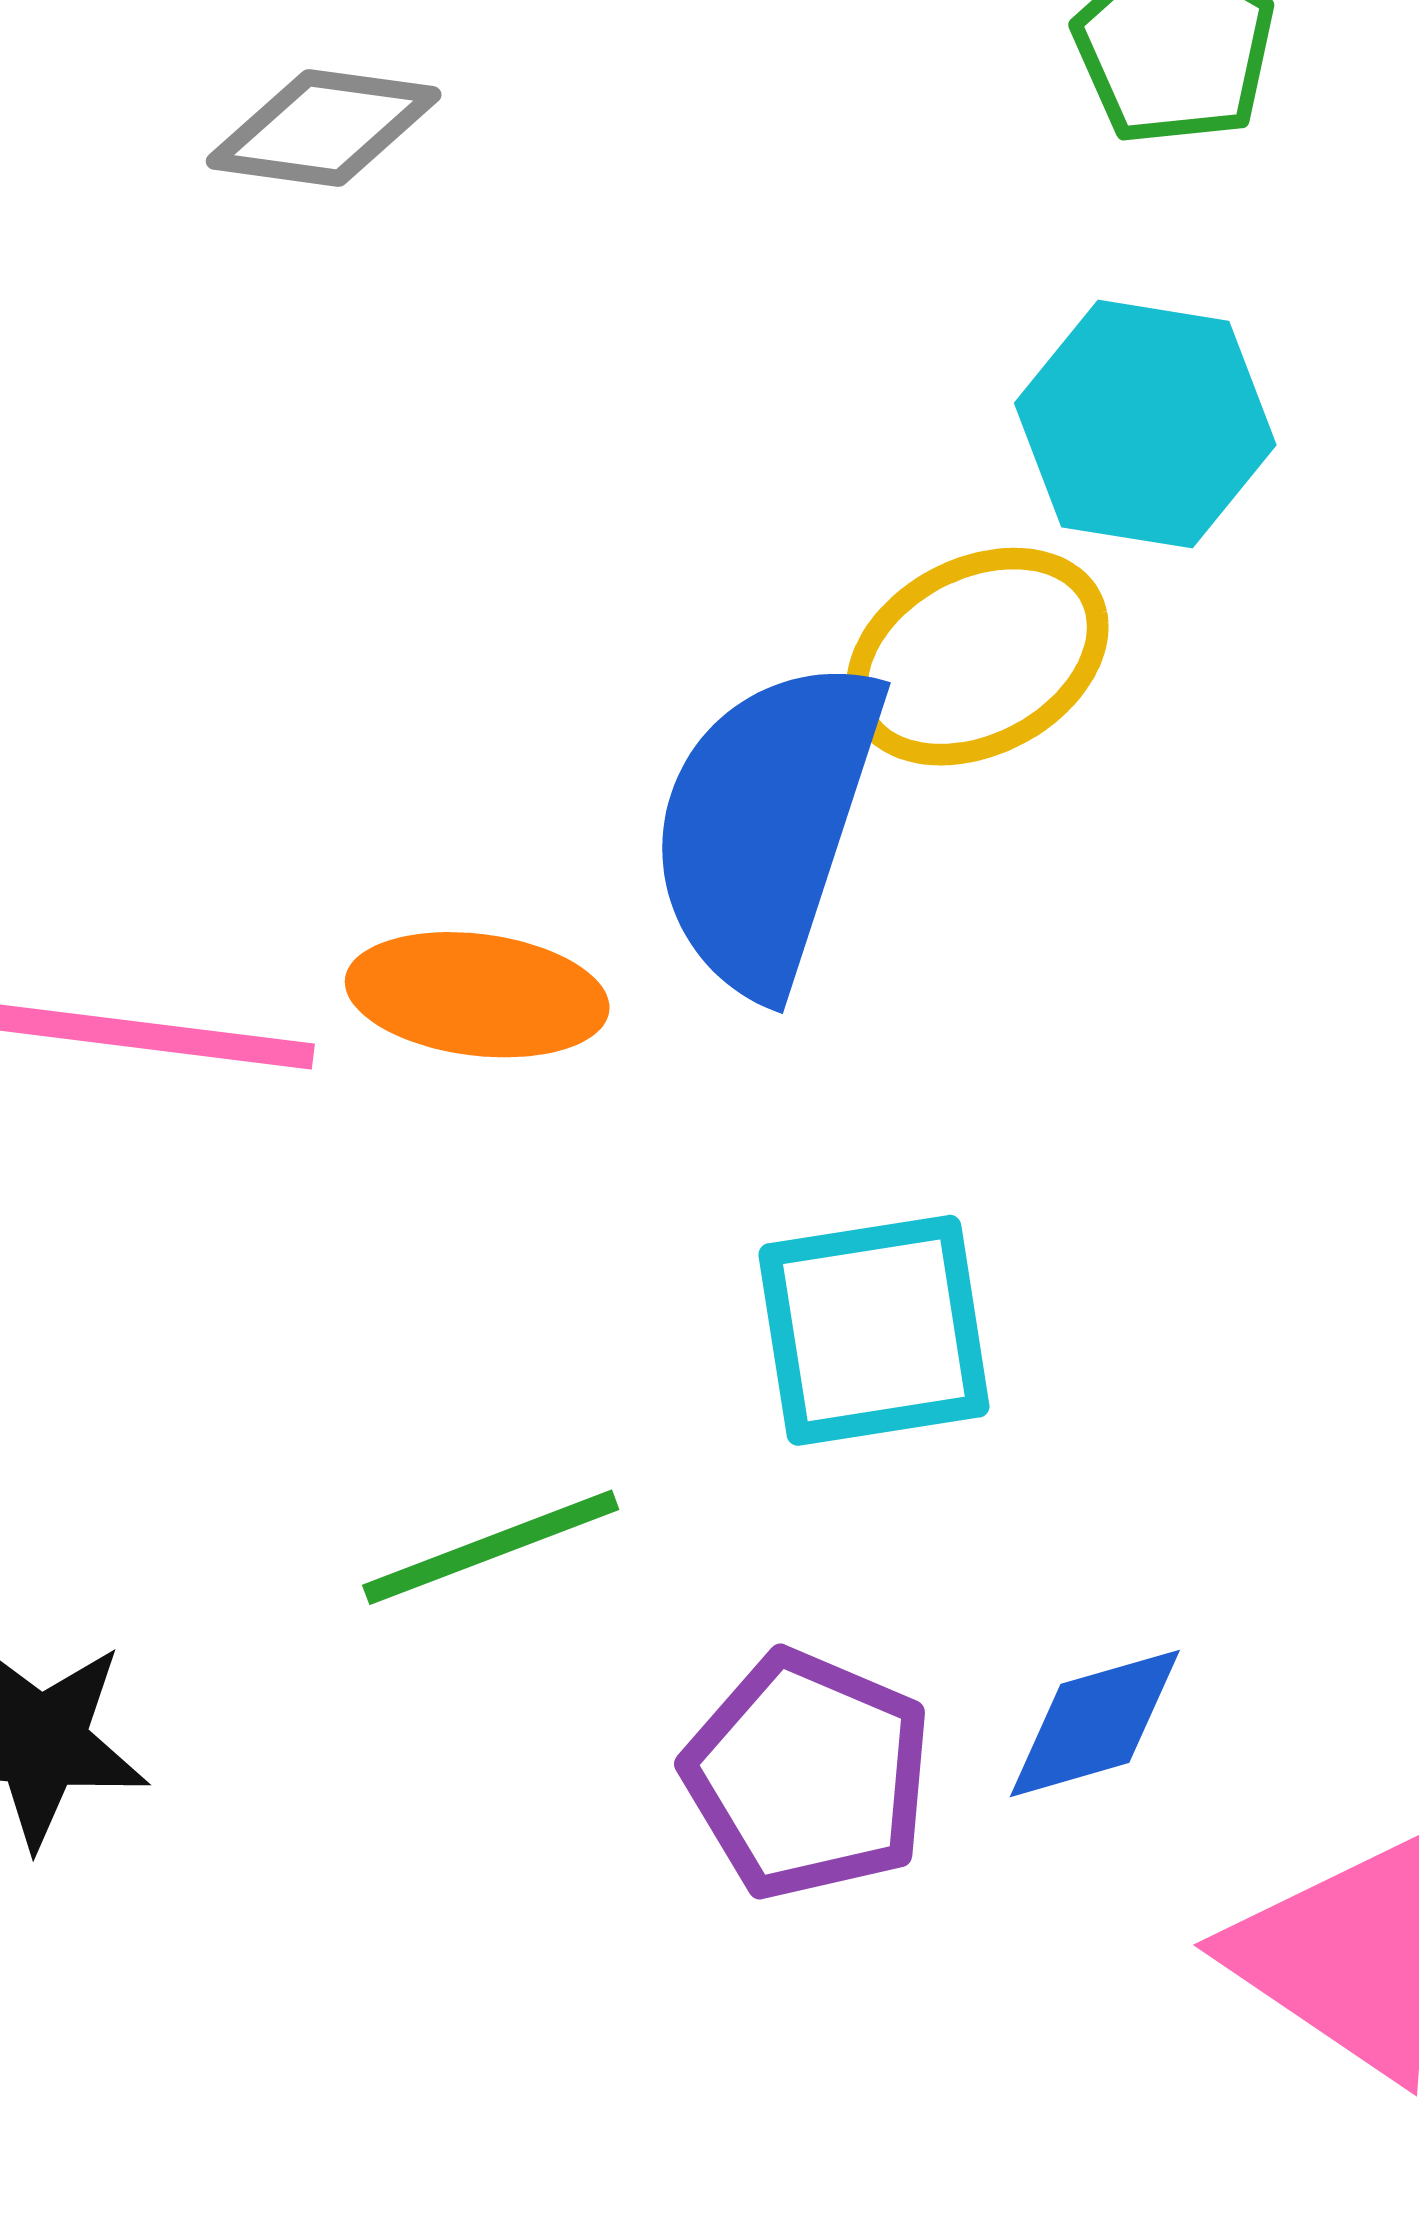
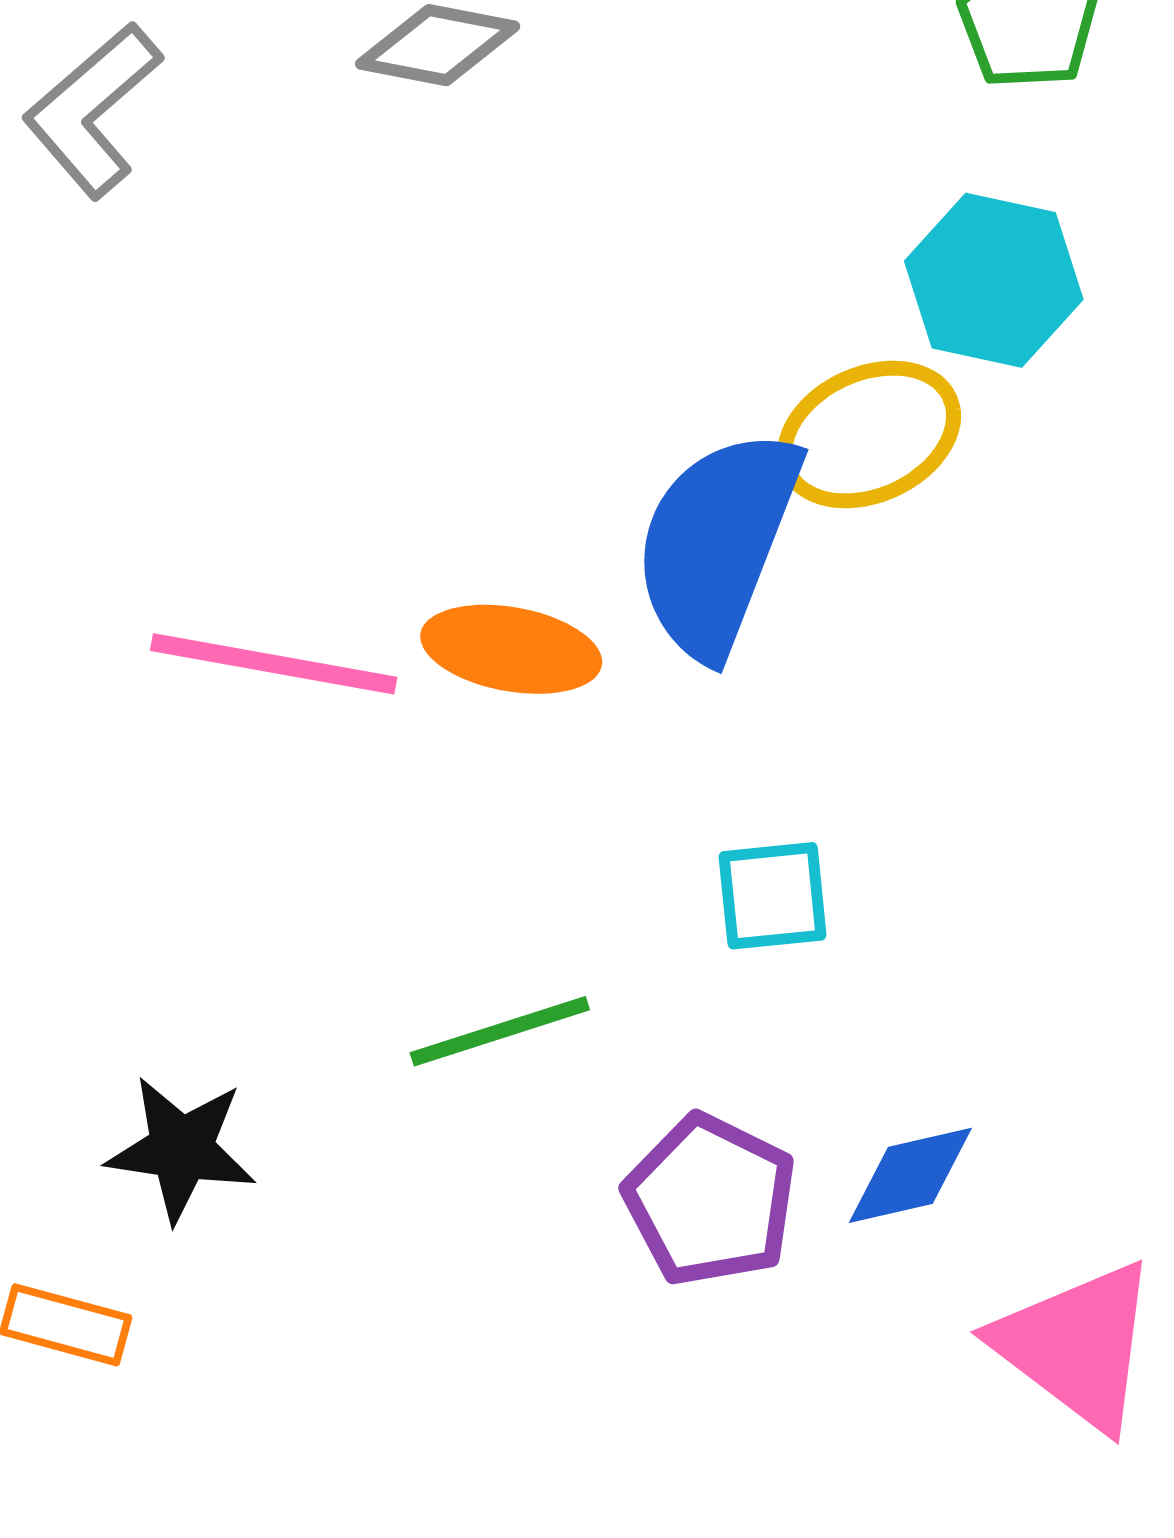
cyan square: (874, 1330) -> (773, 896), size x0.7

